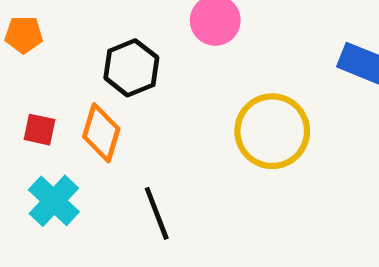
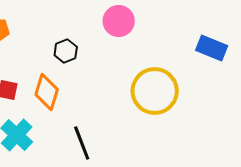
black hexagon: (131, 68) -> (66, 51), size x0.7

